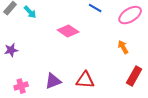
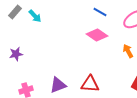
pink diamond: (68, 31) -> (97, 35), moved

